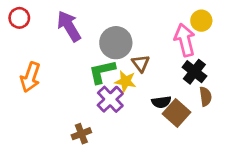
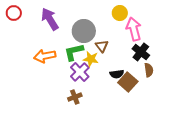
yellow circle: (201, 21) -> (120, 13), moved
orange arrow: (30, 77) -> (45, 56), moved, turned 60
brown cross: (81, 134) -> (75, 97), moved

